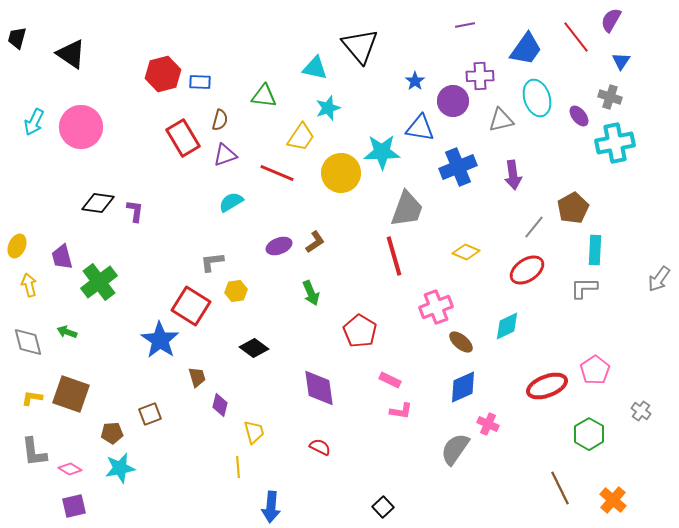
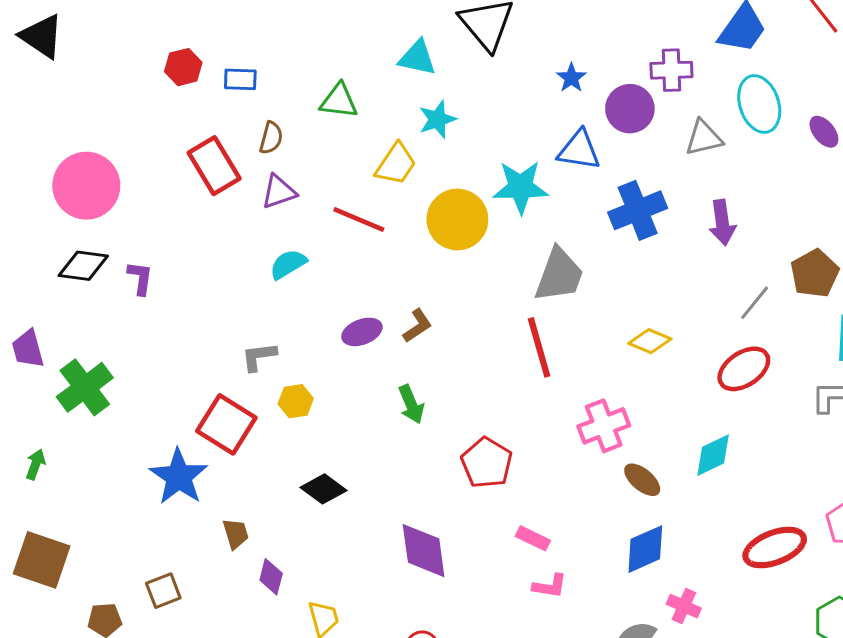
red hexagon: (163, 74) -> (183, 67), size x0.7
pink circle: (81, 127) -> (86, 186), moved
green arrow: (67, 332) -> (35, 464), turned 90

